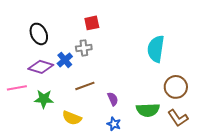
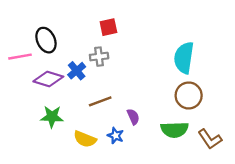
brown circle: (176, 87) -> (189, 95), moved
pink line: (17, 88) -> (20, 57), moved
blue star: (114, 124) -> (116, 136), moved

